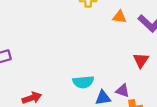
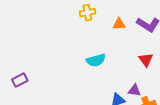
cyan semicircle: (83, 82) -> (96, 60), moved

